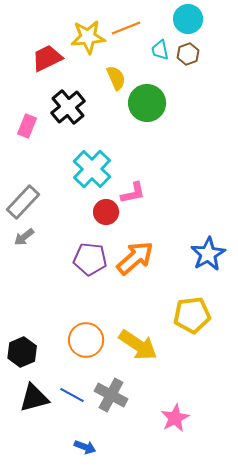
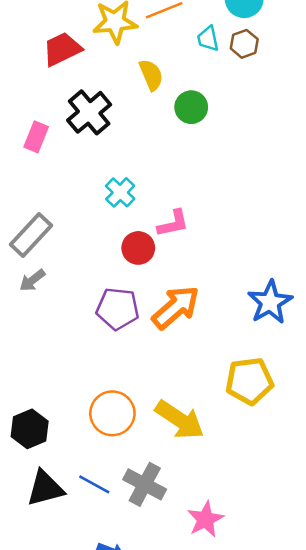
green circle: (147, 103) -> (191, 107), size x0.7
cyan cross: (92, 169) -> (120, 192), size x0.6
pink star: (175, 418) -> (205, 519), moved

